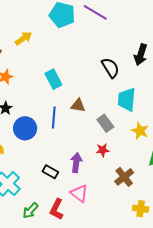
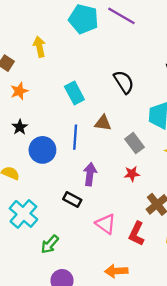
yellow arrow: (23, 38) -> (39, 47), turned -66
black semicircle: (110, 68) -> (124, 82), moved
purple arrow: (76, 162) -> (90, 174), moved
red L-shape: (57, 209) -> (137, 234), moved

